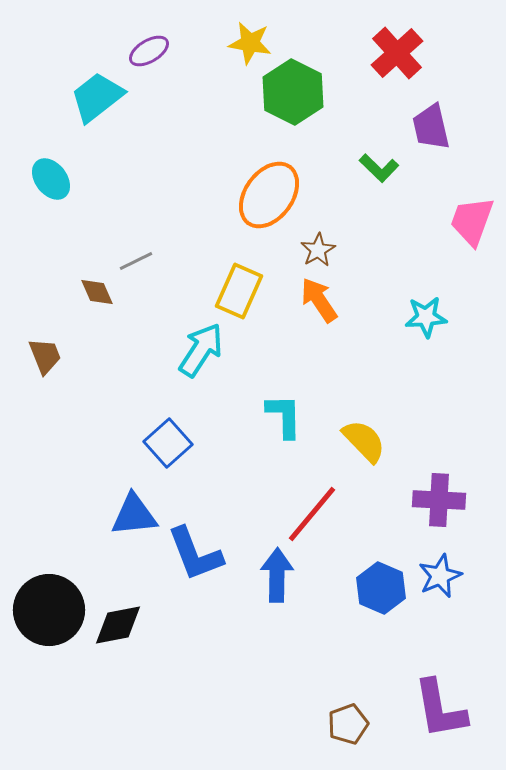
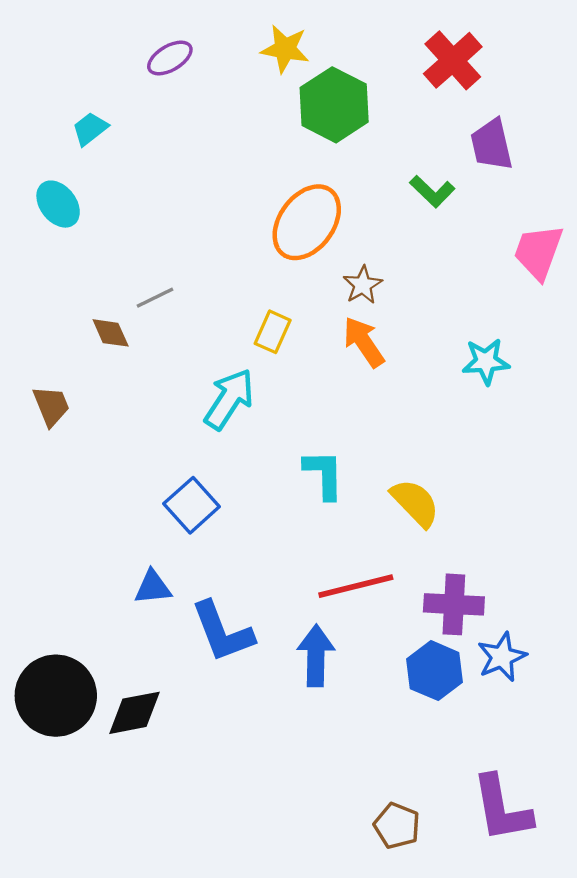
cyan trapezoid: (97, 97) -> (90, 129), moved, size x0.6
yellow rectangle: (239, 291) -> (273, 332), size x0.7
purple cross: (439, 500) -> (454, 604), moved
red line: (312, 514) -> (356, 586), turned 36
blue triangle: (134, 515) -> (153, 587), size x0.7
brown pentagon: (348, 724) -> (397, 826), turned -30

